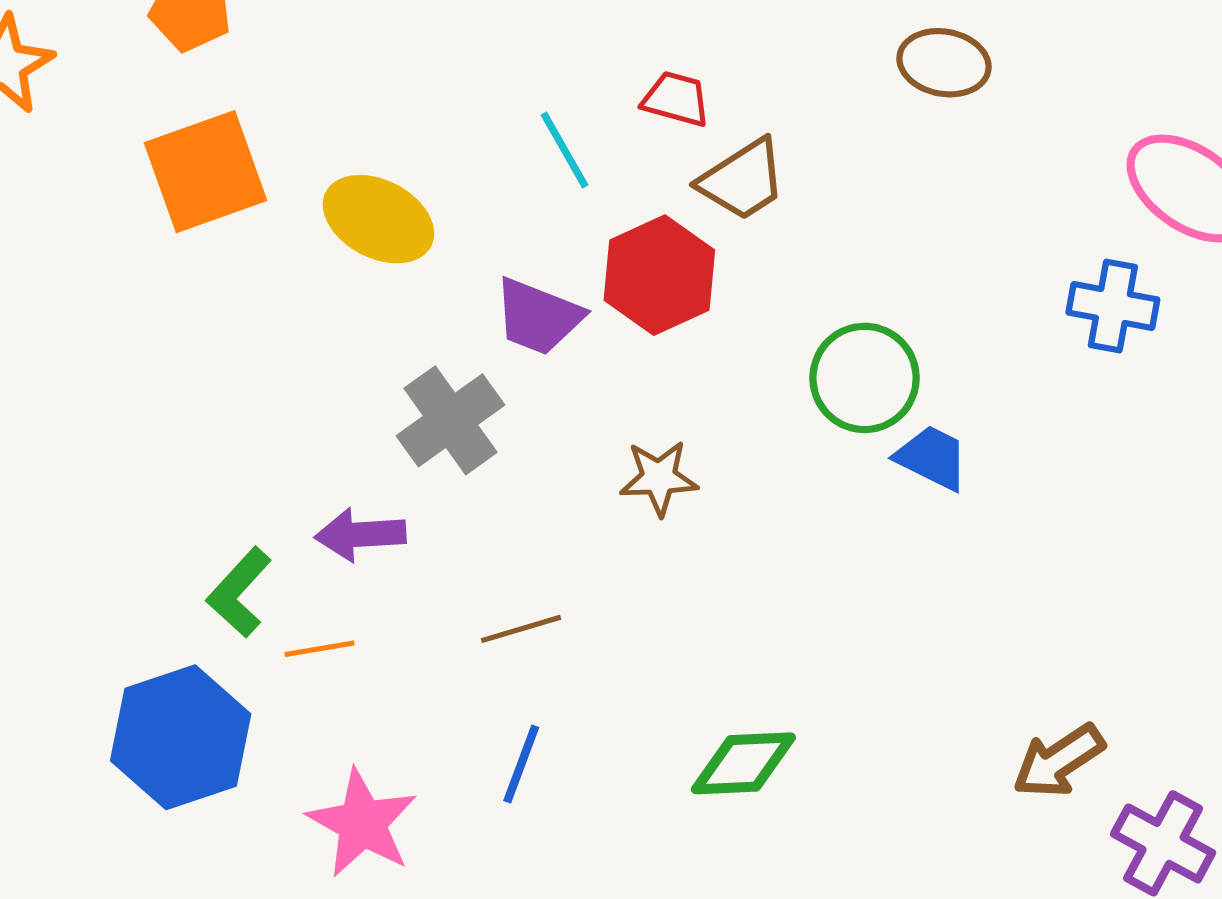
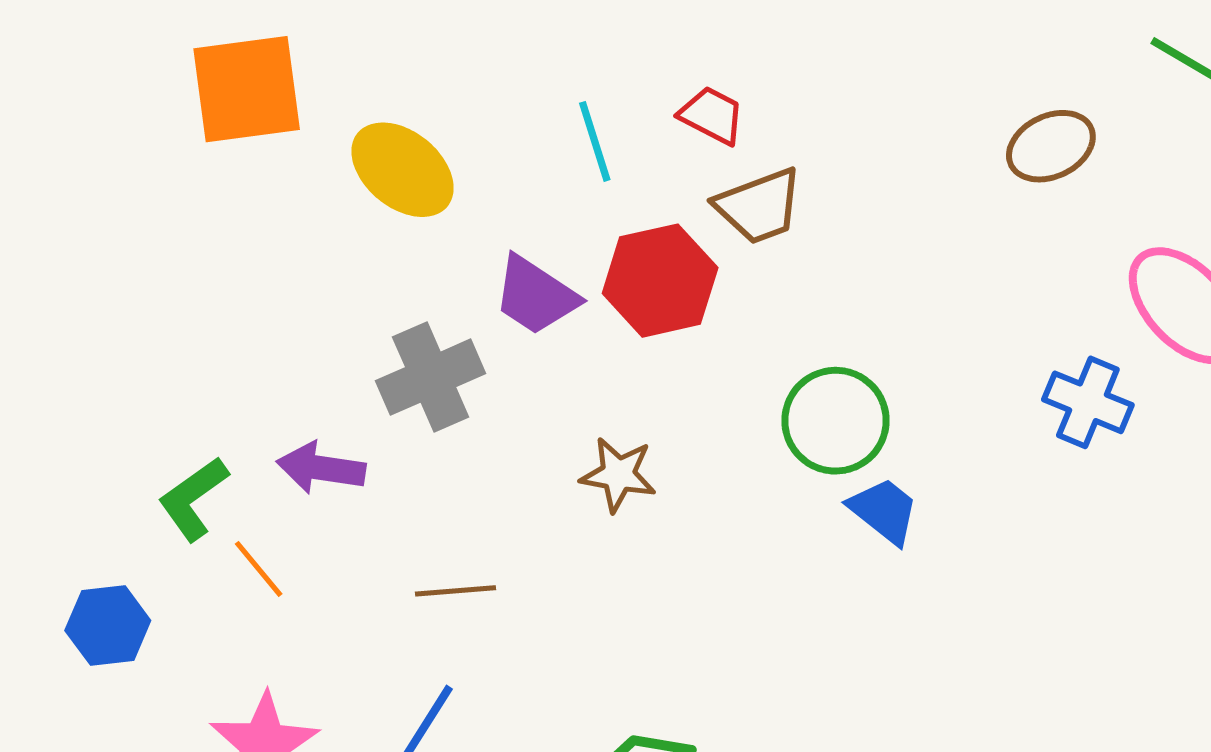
brown ellipse: (944, 63) -> (1051, 146), moved, turned -48
orange line: (319, 649) -> (259, 569), turned 48
blue hexagon: (181, 737) -> (108, 626), size x0.6

